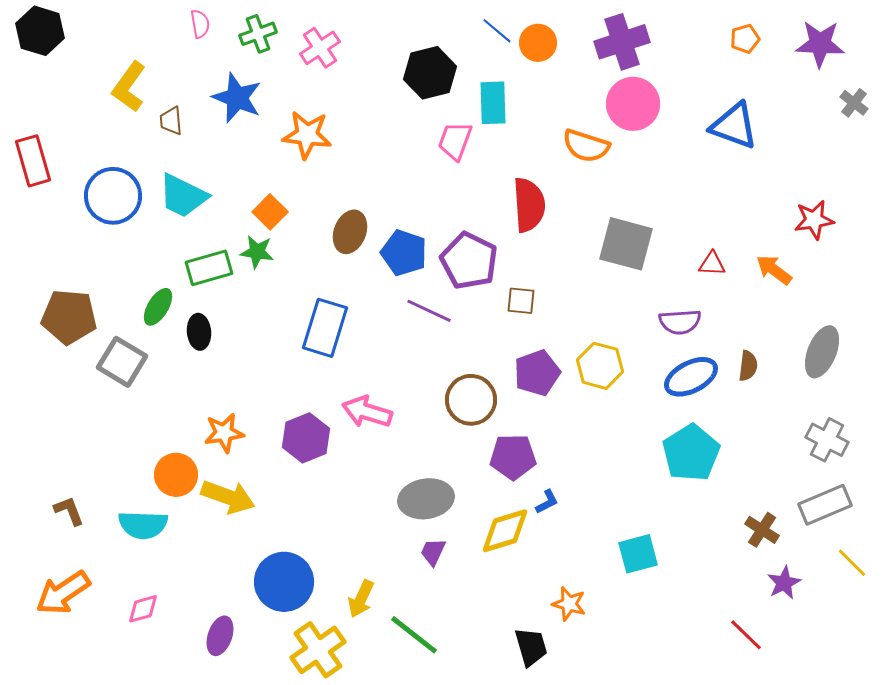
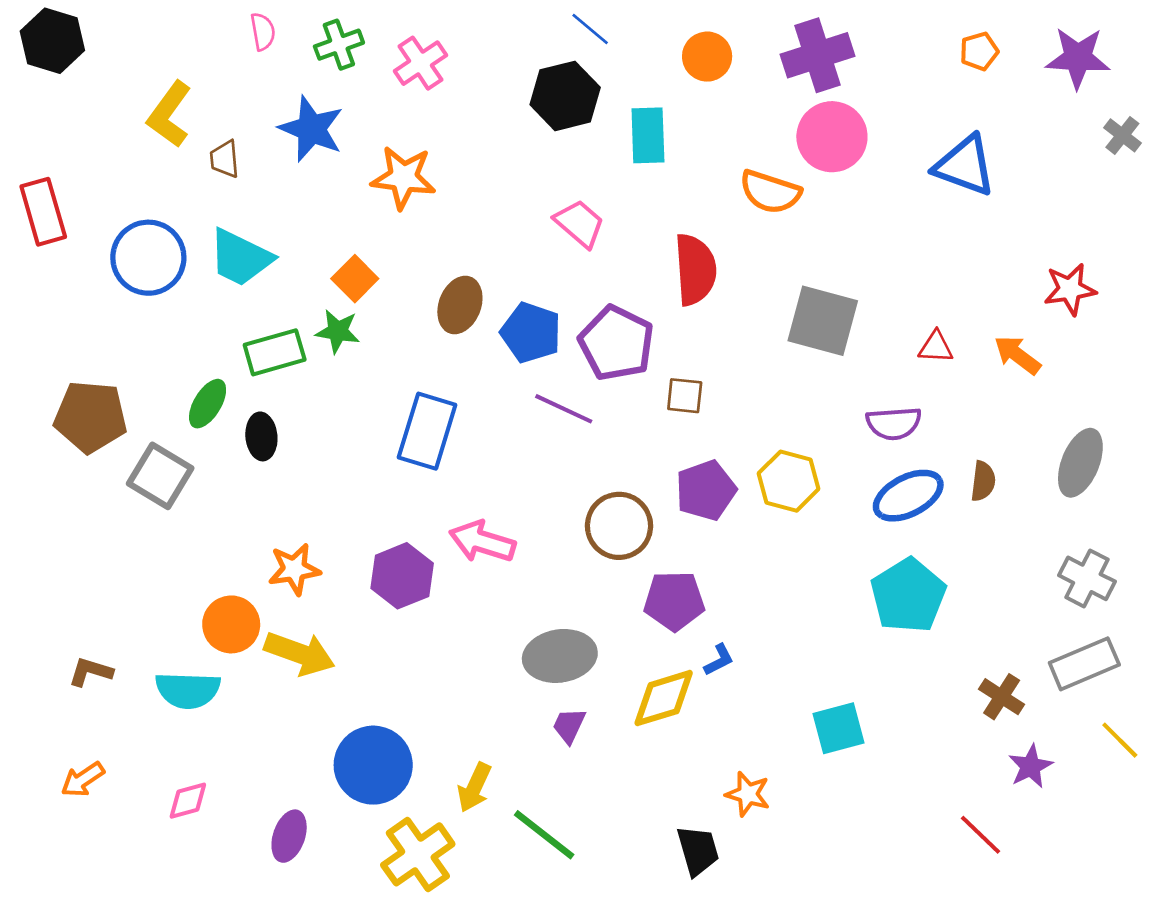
blue line: (497, 31) -> (590, 29), moved
pink trapezoid: (455, 141) -> (580, 223), moved, turned 111
brown L-shape: (69, 511) -> (91, 672), turned -52
orange arrow: (63, 593) -> (83, 780), size x0.6

